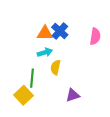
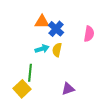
orange triangle: (45, 33) -> (42, 22), moved
yellow semicircle: (56, 67) -> (57, 50), moved

